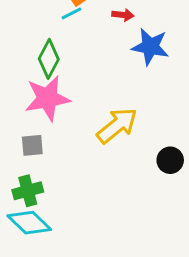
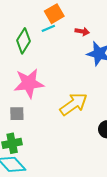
green diamond: (49, 59) -> (23, 41), moved

